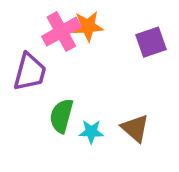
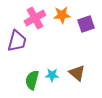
orange star: (88, 26) -> (62, 15), moved
green semicircle: (61, 116) -> (32, 80), moved

